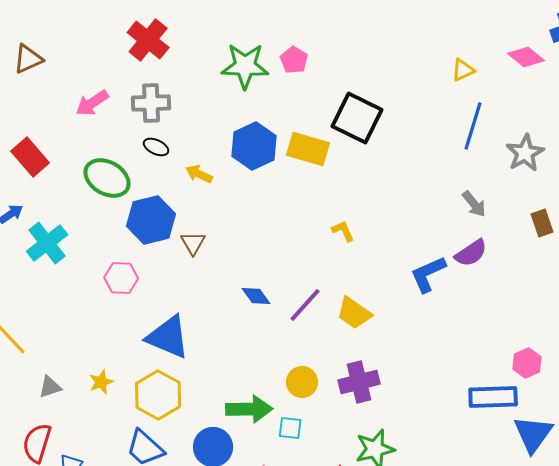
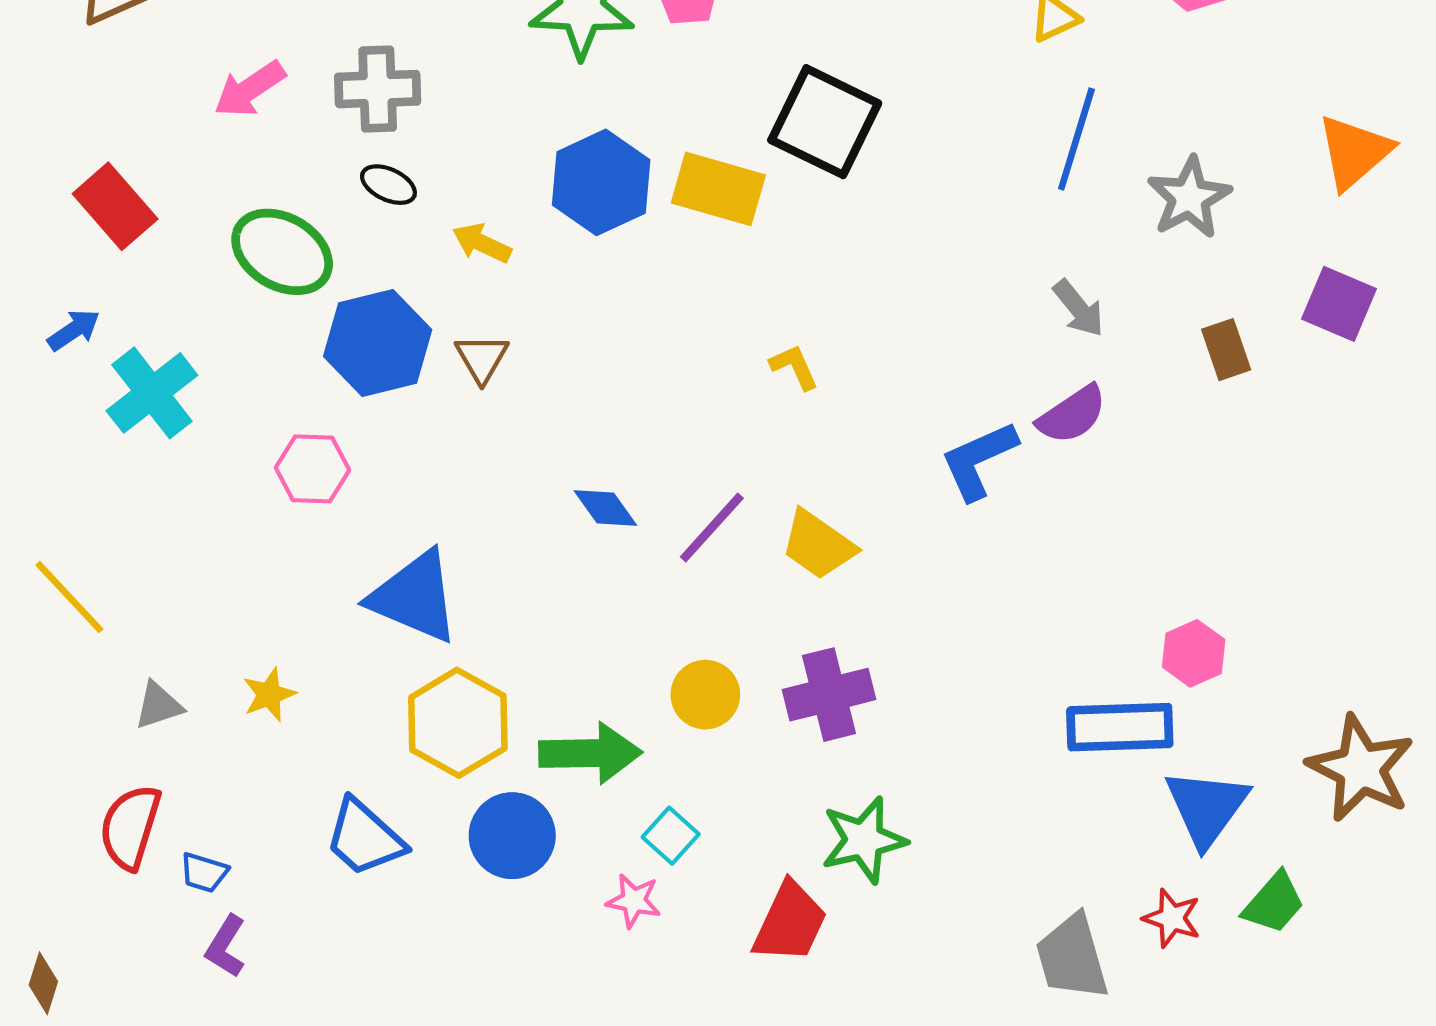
brown triangle: (193, 243) -> (482, 358), moved
yellow hexagon: (158, 395) -> (458, 723), moved
cyan square: (290, 428) -> (671, 836), moved, turned 35

